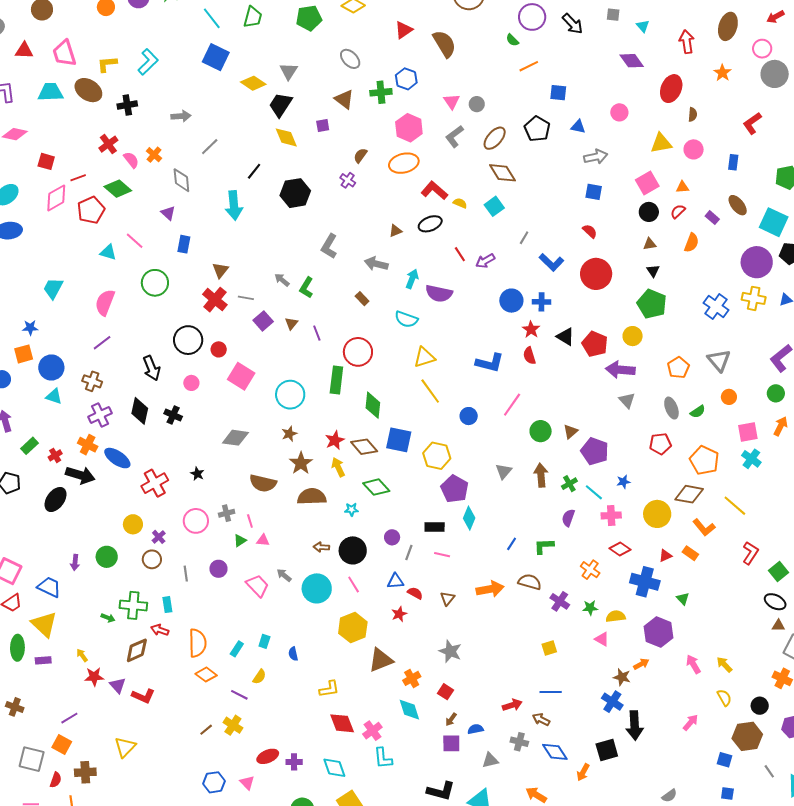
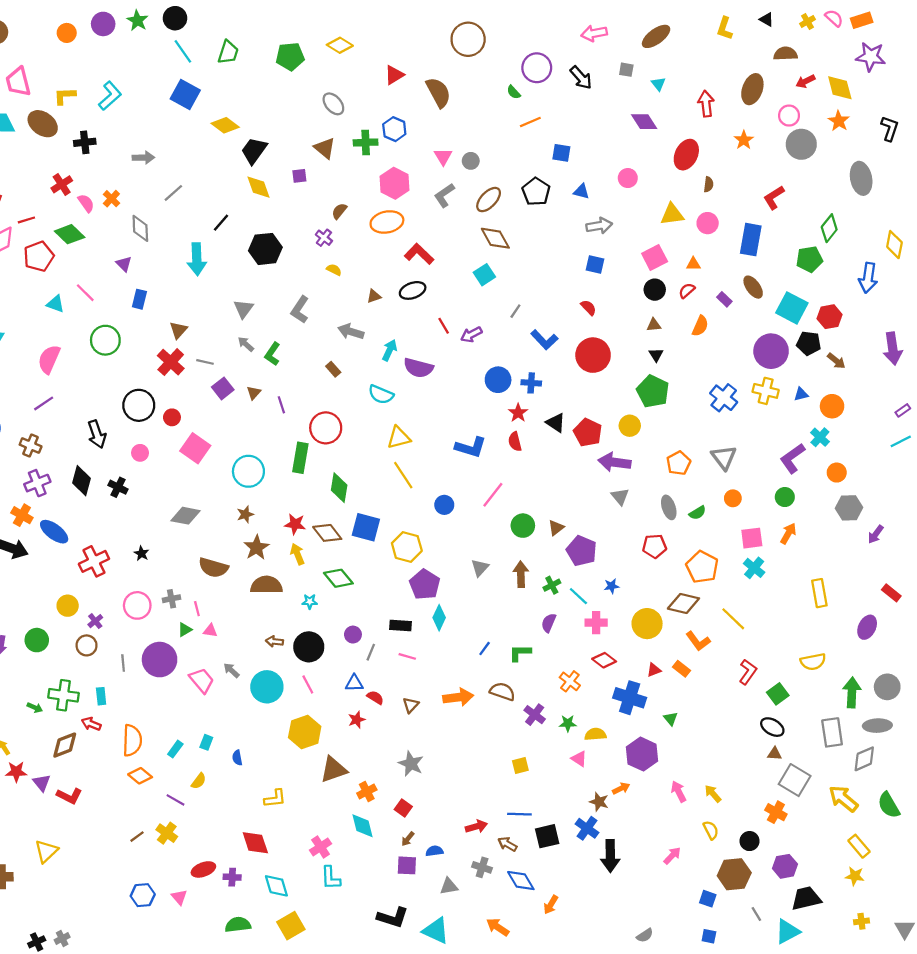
gray triangle: (289, 71) -> (243, 309), moved
blue rectangle: (733, 162) -> (751, 240), size x1.8
yellow semicircle: (460, 203) -> (334, 270), moved
red star: (335, 440) -> (295, 524), turned 30
purple circle: (218, 569) -> (160, 660), size x1.8
red diamond: (342, 723) -> (255, 843), moved
black square: (607, 750) -> (547, 836), moved

